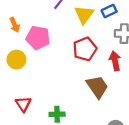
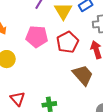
pink pentagon: (38, 38) -> (37, 37), moved

